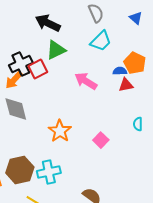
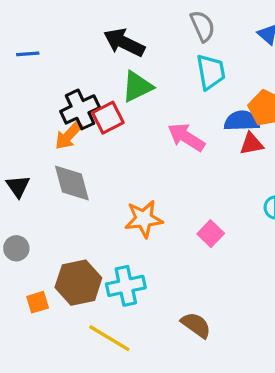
cyan trapezoid: (101, 41) -> (211, 72), turned -55
blue semicircle: (120, 71) -> (242, 121), size x1.5
orange star: (60, 131) -> (144, 219), turned 30

